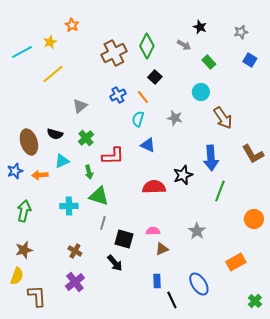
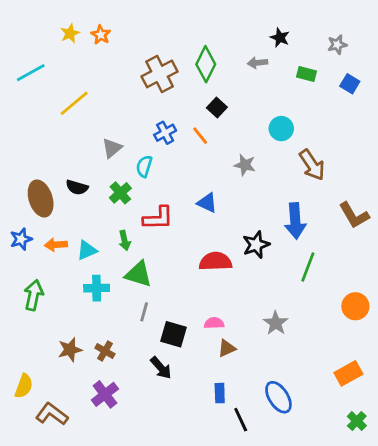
yellow star: (50, 42) -> (70, 33), moved
gray arrow: (184, 45) -> (257, 63), turned 144
green rectangle: (209, 62) -> (306, 74), moved, turned -32
cyan semicircle: (138, 119) -> (144, 166), moved
cyan triangle: (62, 161) -> (87, 250), moved
brown star: (24, 250) -> (70, 350), moved
orange rectangle: (236, 262) -> (348, 373), moved
brown L-shape: (37, 296) -> (52, 414), turned -50

